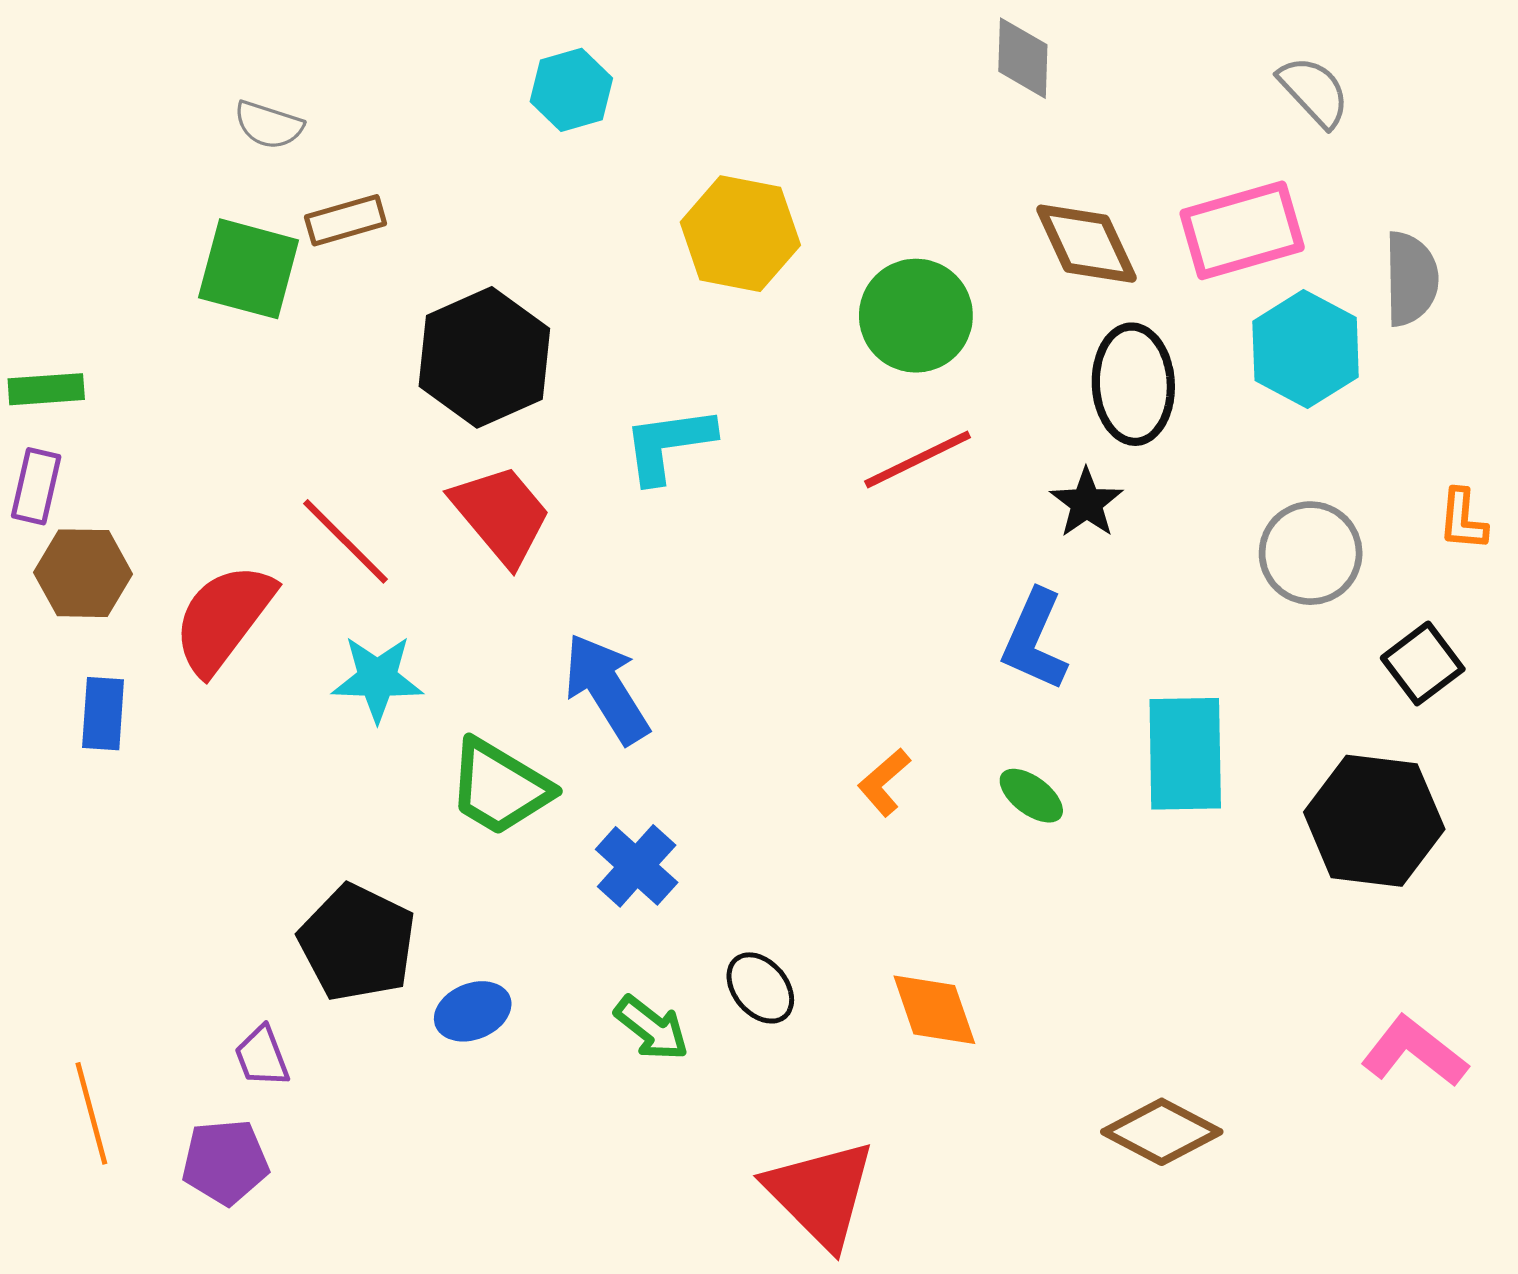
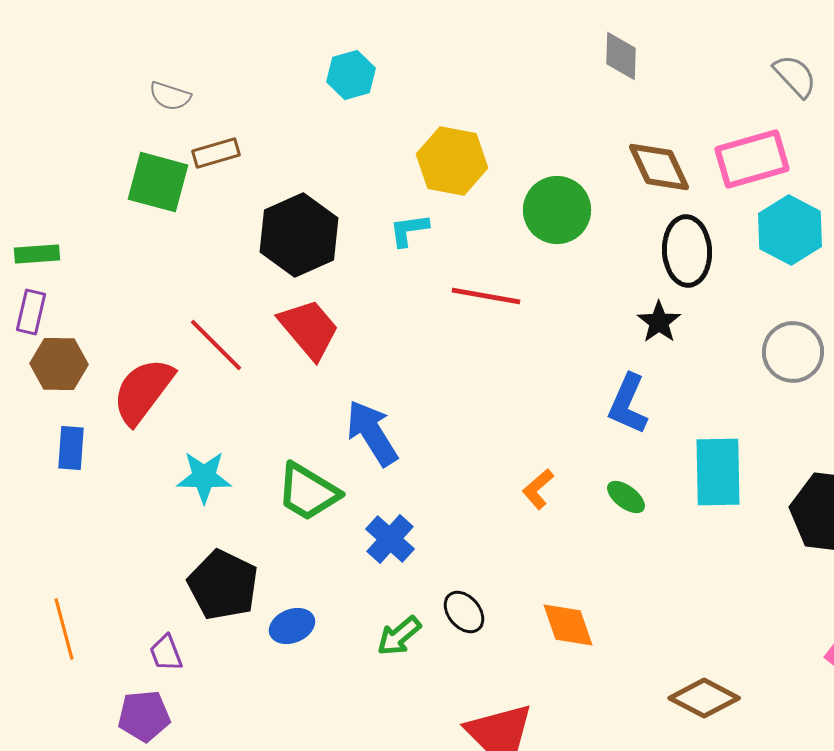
cyan L-shape: (668, 444) -> (409, 230), moved, size x0.7
red line: (918, 459) -> (486, 296), moved, turned 36
cyan star: (377, 679) -> (204, 477), moved
green arrow: (652, 1028) -> (399, 636), turned 102
orange line: (91, 1113) -> (64, 629), moved

